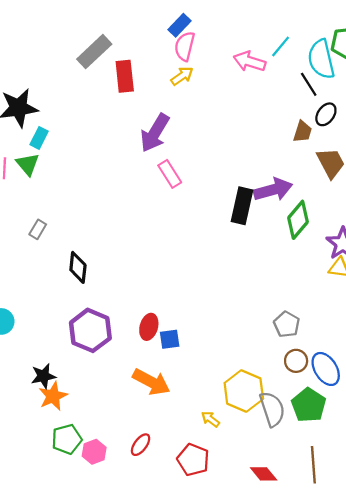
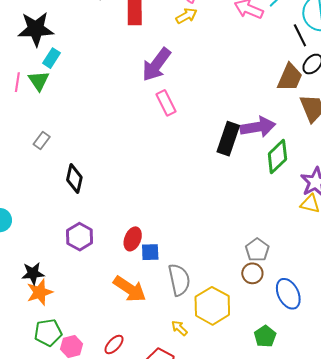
brown trapezoid: (303, 132) -> (290, 77), size x1.4
purple hexagon: (90, 330) -> (80, 237), size x0.7
brown circle: (296, 361) -> (252, 273), moved
green pentagon: (309, 405) -> (265, 336), moved, size x0.7
gray semicircle: (272, 409) -> (179, 280), moved

